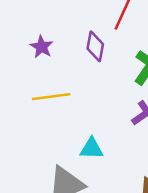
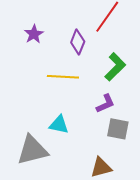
yellow line: (51, 97) -> (63, 77), moved

